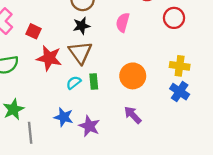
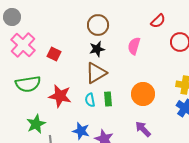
brown triangle: (80, 52) -> (96, 73), turned 35
red star: (49, 58) -> (60, 96), moved
cyan semicircle: (74, 83) -> (90, 100), turned -64

